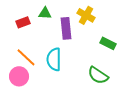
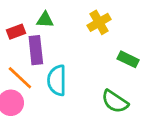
yellow cross: (86, 15) -> (99, 22), turned 30
purple rectangle: (66, 28) -> (36, 50), moved

